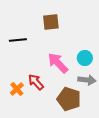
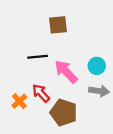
black line: (18, 40) -> (38, 57), moved
brown pentagon: (69, 99) -> (64, 113), moved

